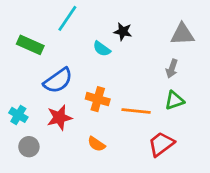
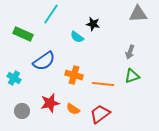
gray triangle: (182, 34) -> (138, 14), moved
cyan cross: (18, 115) -> (14, 78), moved
red star: (59, 118) -> (50, 103), moved
red trapezoid: (161, 144) -> (100, 114), moved

